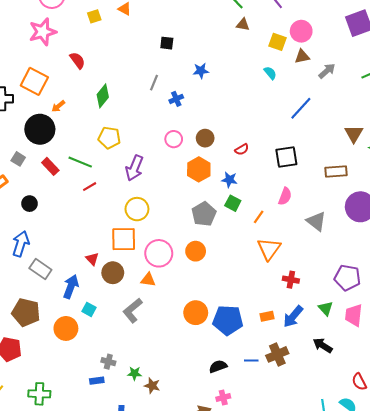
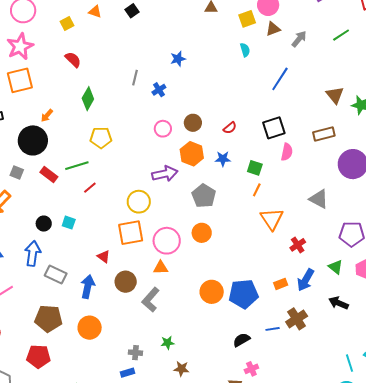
yellow square: (278, 42) -> (247, 19), turned -30
black square: (167, 43) -> (132, 11), moved, turned -32
red semicircle: (77, 60) -> (73, 60), moved
cyan semicircle: (270, 73) -> (245, 50), turned 32
orange square: (34, 81) -> (20, 80), moved, turned -32
green line: (80, 162) -> (77, 166), turned -30
purple arrow: (134, 168) -> (165, 174), moved, turned -115
pink semicircle: (285, 196) -> (287, 152), moved
green square: (233, 203) -> (255, 168), moved
black circle: (30, 204) -> (44, 224), moved
gray triangle: (316, 221) -> (319, 199), moved
brown circle: (113, 273) -> (126, 282), moved
red cross: (291, 280) -> (298, 245), turned -35
cyan square: (89, 309) -> (69, 223), moved
green star: (135, 373) -> (168, 343), moved

